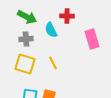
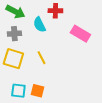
pink rectangle: (92, 39) -> (80, 34), turned -42

